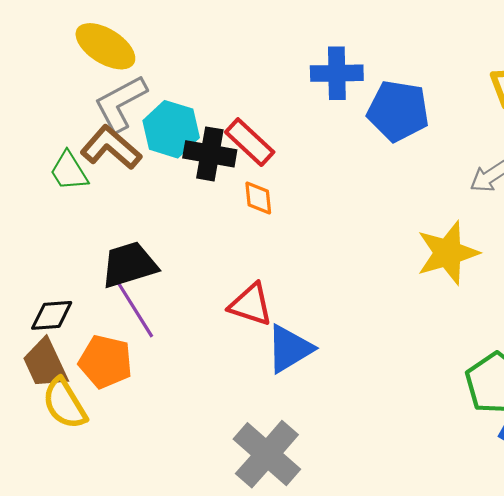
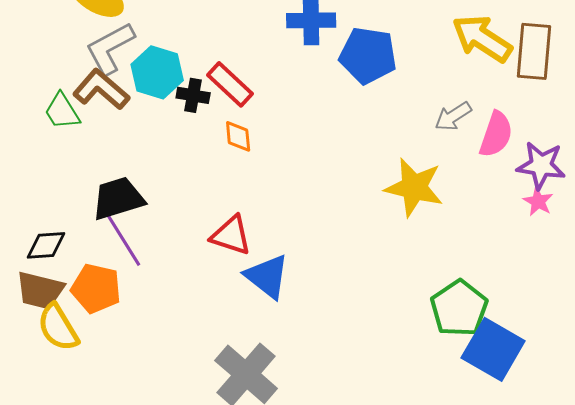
black cross: (210, 154) -> (193, 95), size x0.7
yellow star: (448, 253) -> (414, 187), turned 30
blue triangle: (289, 349) -> (267, 276), turned -51
brown trapezoid: (45, 364) -> (40, 290), turned -51

